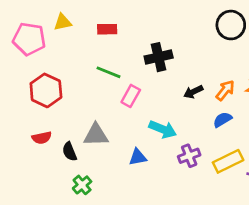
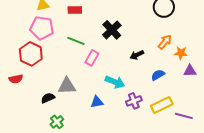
pink pentagon: (29, 39) -> (42, 28), moved
black cross: (159, 57) -> (112, 30), turned -30
orange arrow: (225, 90) -> (165, 42), moved
red semicircle: (42, 138) -> (16, 79), moved
black semicircle: (70, 152) -> (48, 98), turned 88

